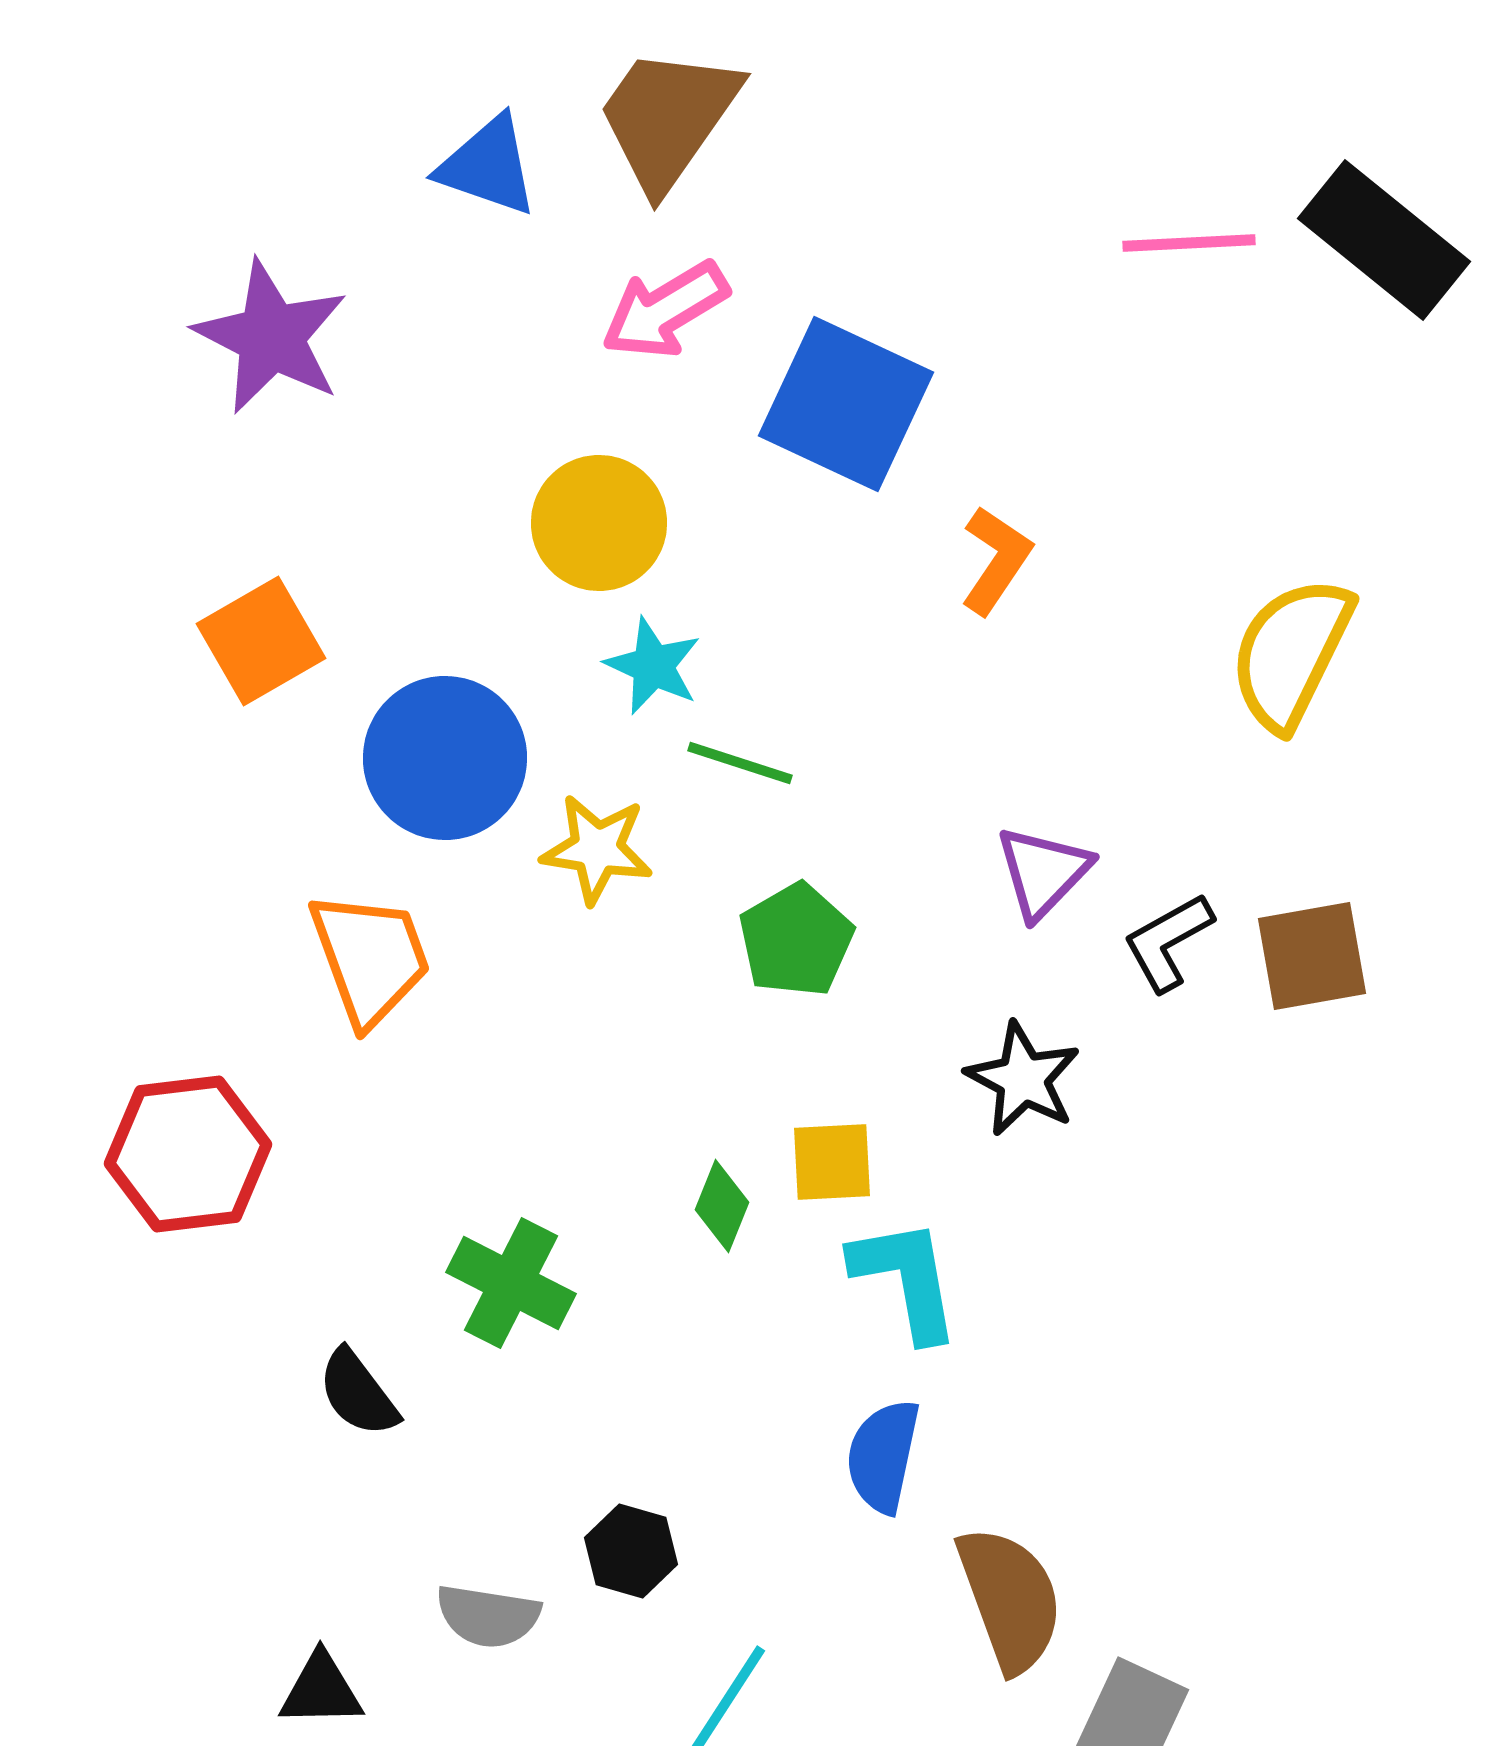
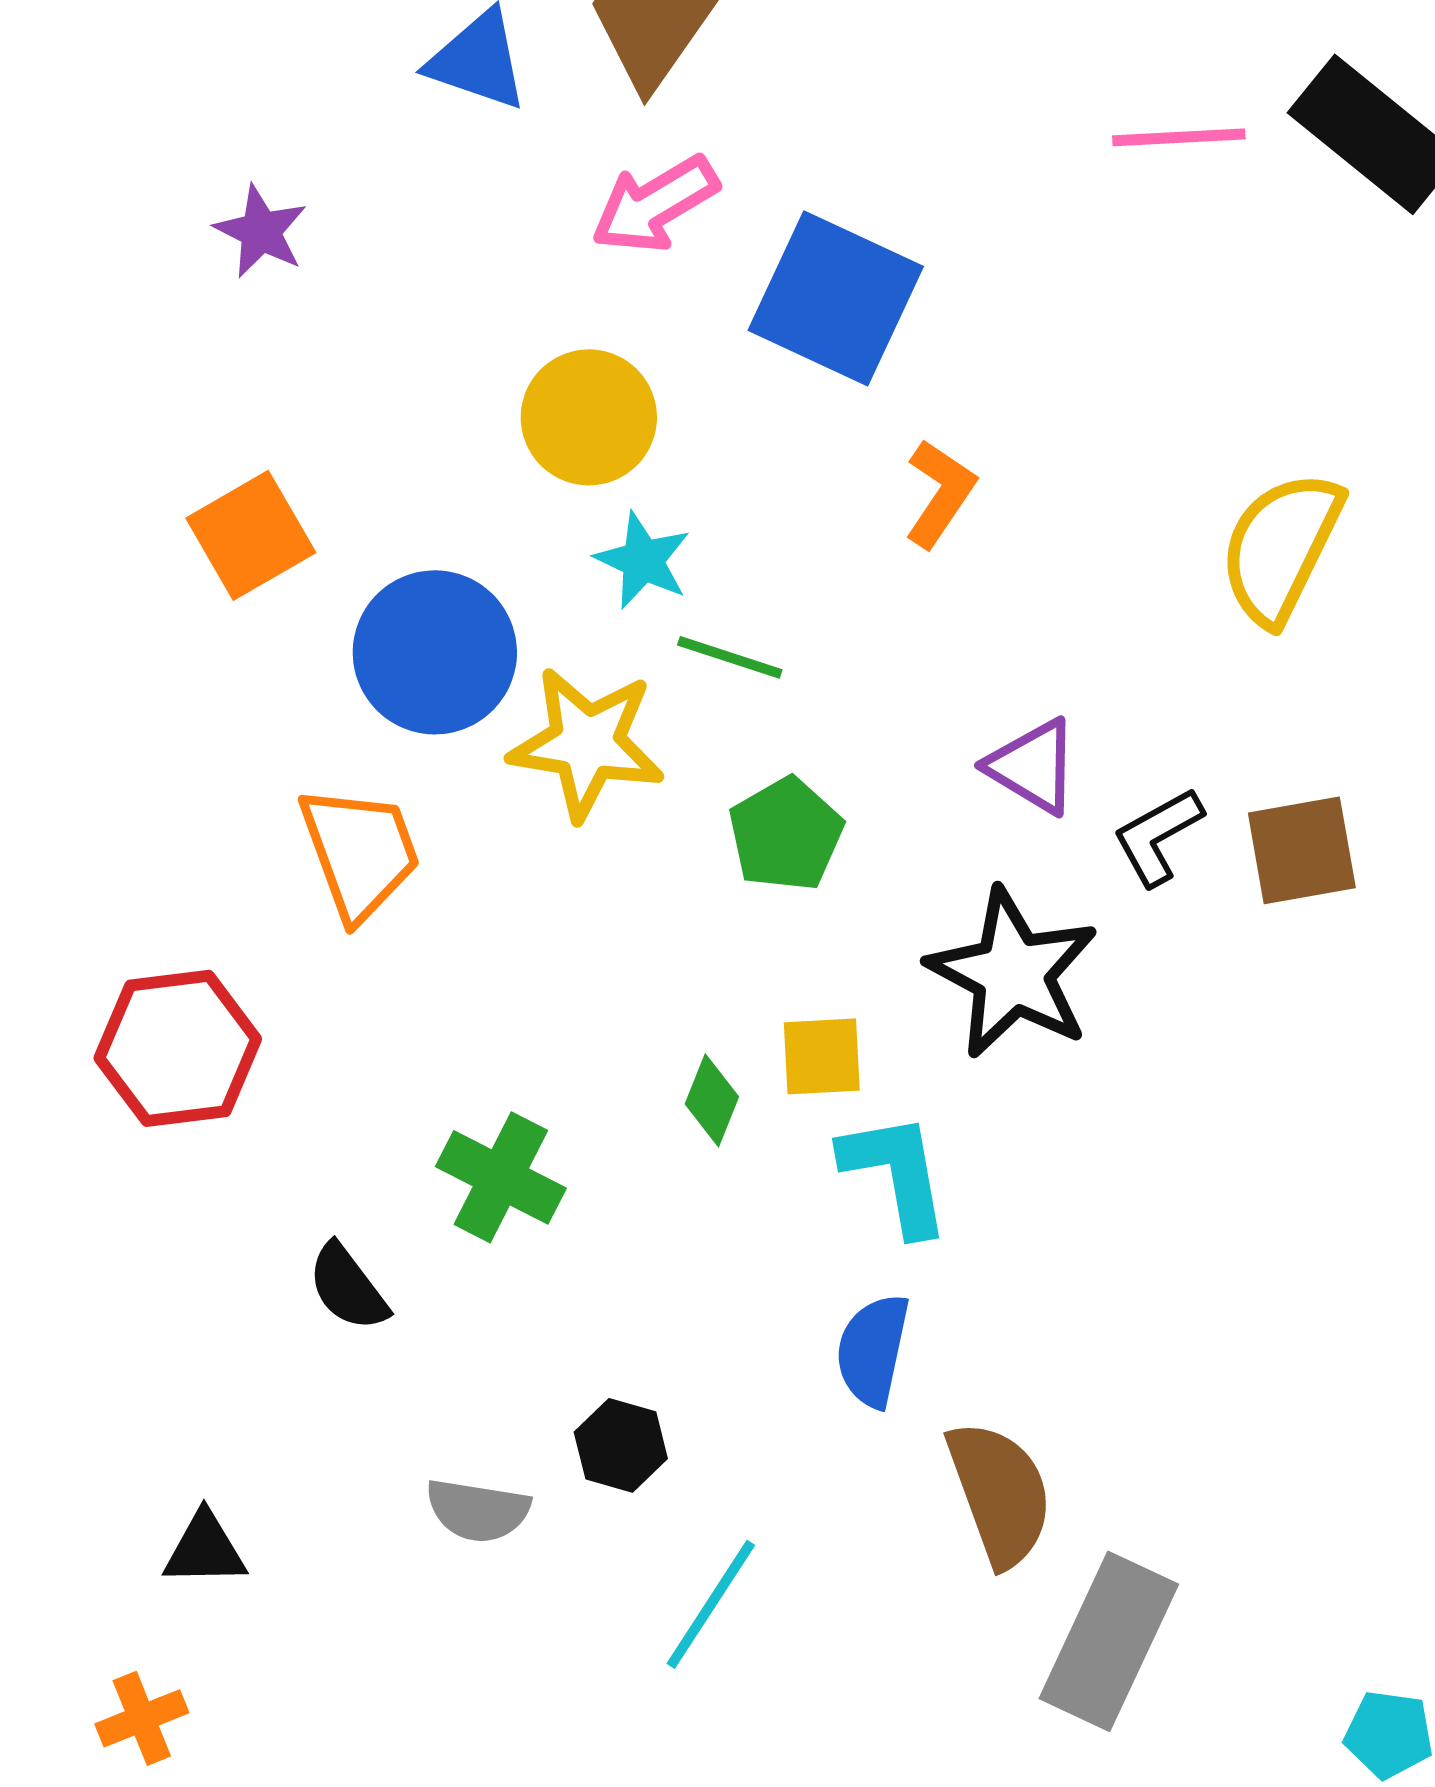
purple star: (271, 337) -> (261, 231), size x0.6
orange L-shape: (996, 560) -> (940, 493), moved
yellow star: (597, 849) -> (587, 743), size x1.4
purple triangle: (1043, 872) -> (1033, 766), turned -43
black star: (1023, 1079) -> (1013, 973), size x1.5
black triangle: (321, 1690) -> (205, 1549), moved

